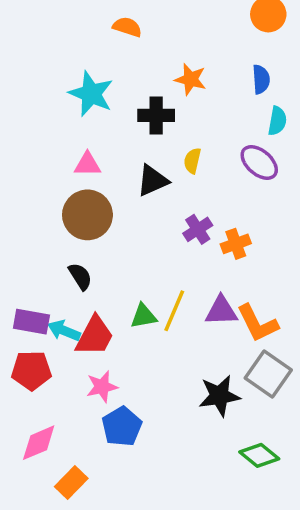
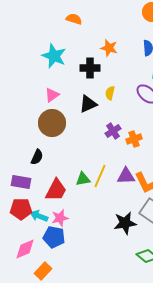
pink triangle: (87, 164) -> (52, 95), turned -35
black semicircle: (80, 276) -> (37, 157), moved, turned 56
cyan arrow: (64, 331) -> (39, 216), moved
blue pentagon: (122, 426) -> (54, 237), moved, turned -30

